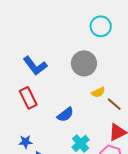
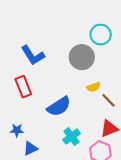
cyan circle: (101, 26) -> (101, 35), moved
blue semicircle: (65, 115) -> (59, 106), size x1.4

